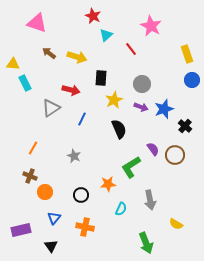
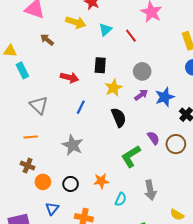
cyan triangle: (106, 35) -> (105, 29), moved
yellow arrow: (77, 57) -> (76, 22), moved
purple arrow: (141, 107) -> (141, 95), turned -56
gray triangle: (51, 108) -> (39, 105), moved, turned -42
orange line: (33, 148) -> (31, 137), turned 56
gray star: (74, 156) -> (73, 145), size x1.5
orange star: (108, 184) -> (101, 181), moved
black circle: (81, 195) -> (71, 184), moved

